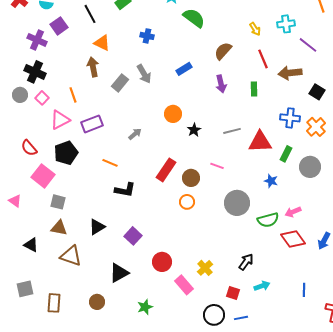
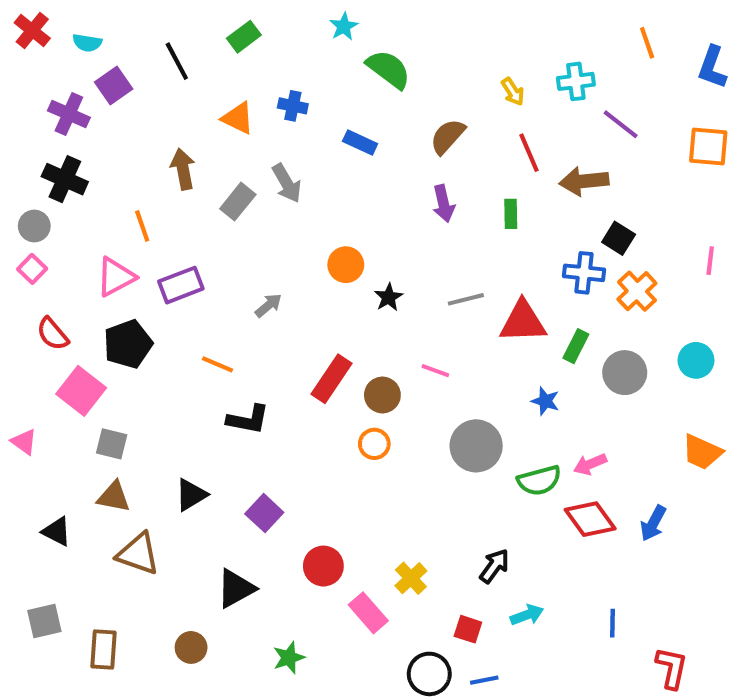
orange triangle: (102, 43) -> (238, 118), moved
blue rectangle: (184, 69) -> (360, 143), moved, turned 56
black square: (317, 92) -> (619, 238), moved
pink square: (42, 98) -> (32, 269), moved

